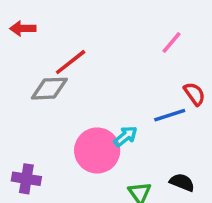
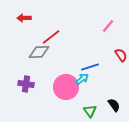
blue line: (170, 115) -> (90, 67), moved
purple cross: (26, 179) -> (26, 84), moved
black semicircle: (182, 182) -> (114, 105), turned 32

